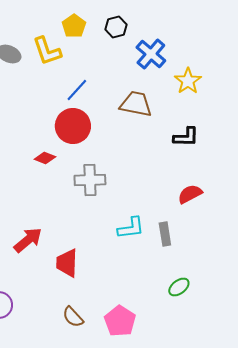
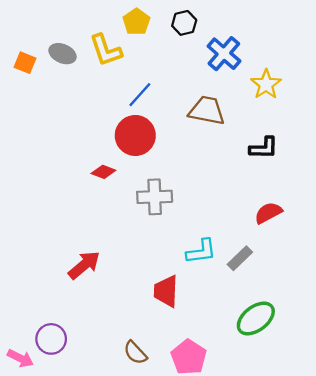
gray rectangle: (165, 234) -> (240, 258), turned 55
red trapezoid: (67, 263) -> (166, 291), moved
green ellipse: (179, 287) -> (256, 319), size x1.6

